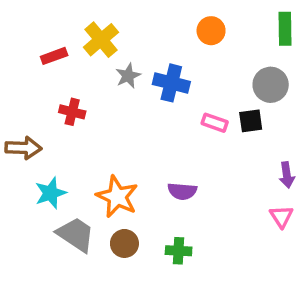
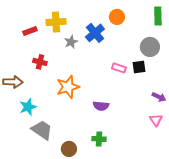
yellow cross: (101, 40) -> (56, 22), turned 36
blue cross: (171, 83) -> (95, 33), moved, turned 36
purple arrow: (287, 175) -> (159, 97), turned -56
orange star: (117, 197) -> (68, 87), moved, turned 30
brown circle: (124, 243) -> (69, 149), moved

